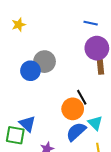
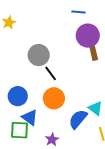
blue circle: (30, 71) -> (18, 96), moved
black line: (82, 97) -> (51, 73), moved
orange circle: (73, 109) -> (54, 98), moved

